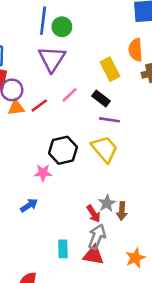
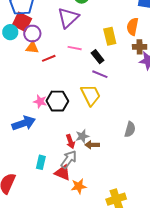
pink line: (70, 95) -> (75, 48), turned 40
red line: (39, 106) -> (49, 58), moved
black hexagon: (63, 150) -> (57, 101), moved
blue arrow: (29, 205) -> (24, 123), size x1.6
brown arrow: (122, 211) -> (92, 145), turned 72
orange star: (135, 258) -> (79, 186), moved

